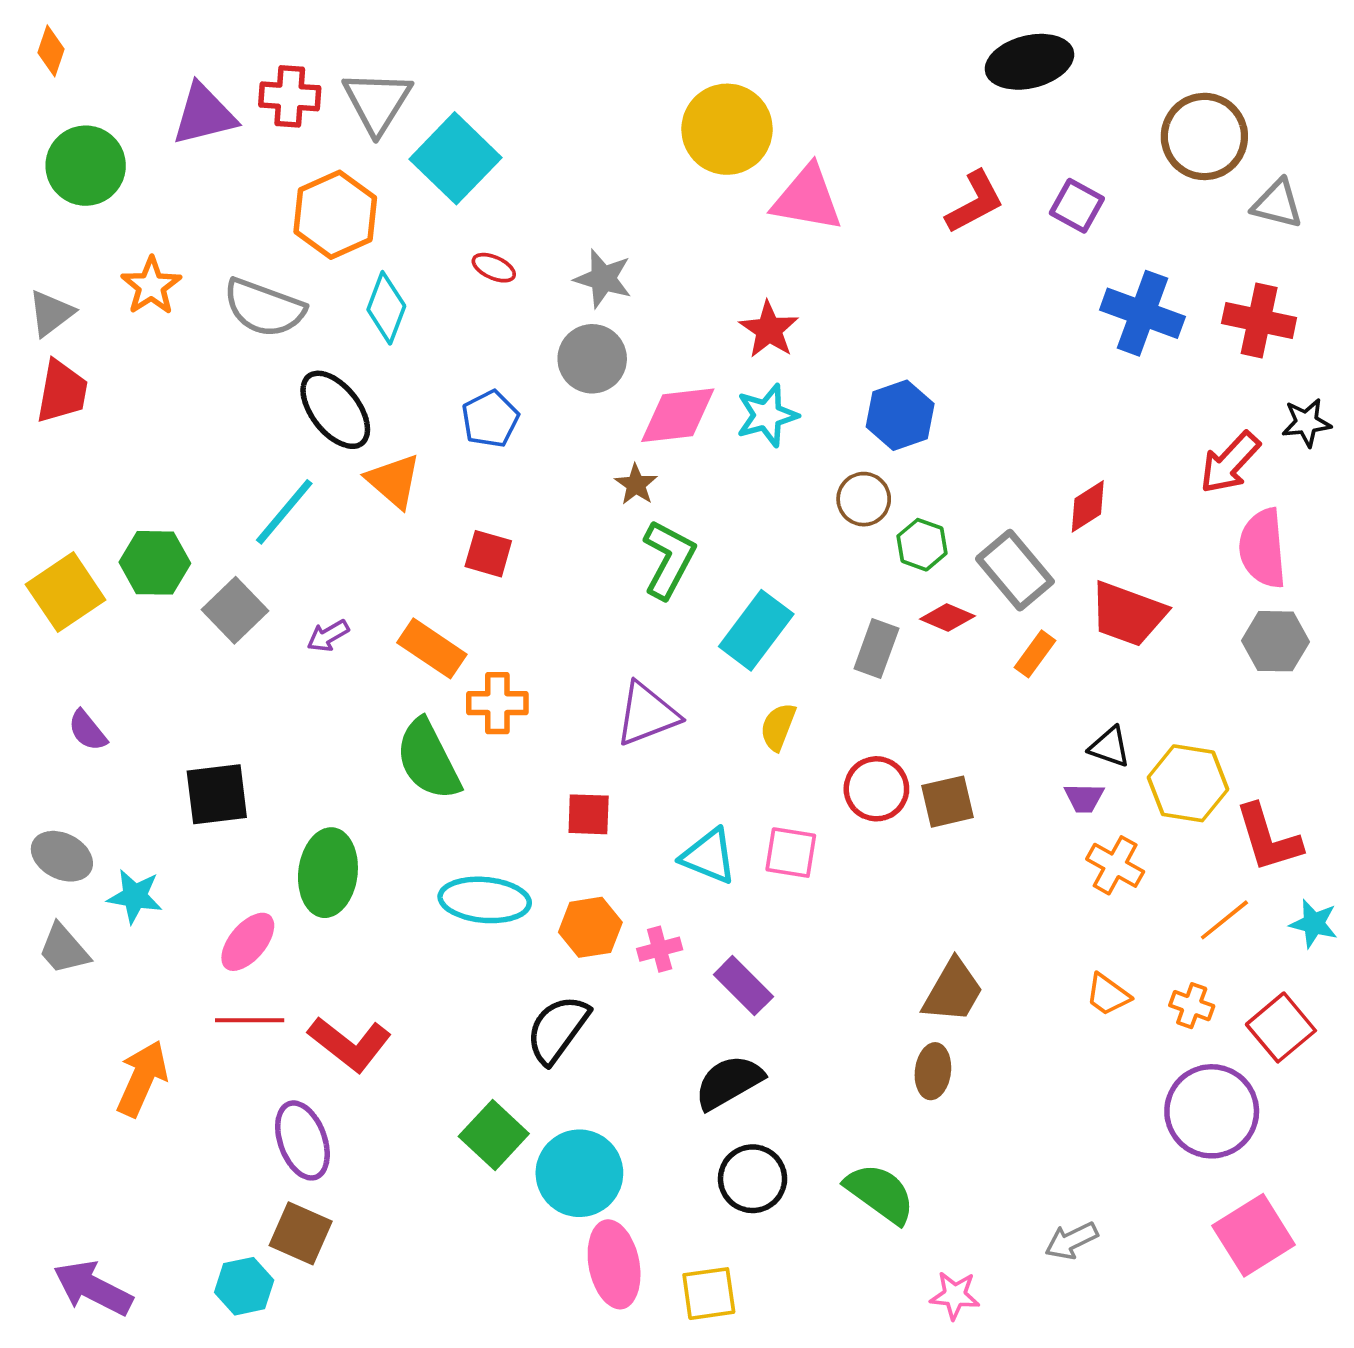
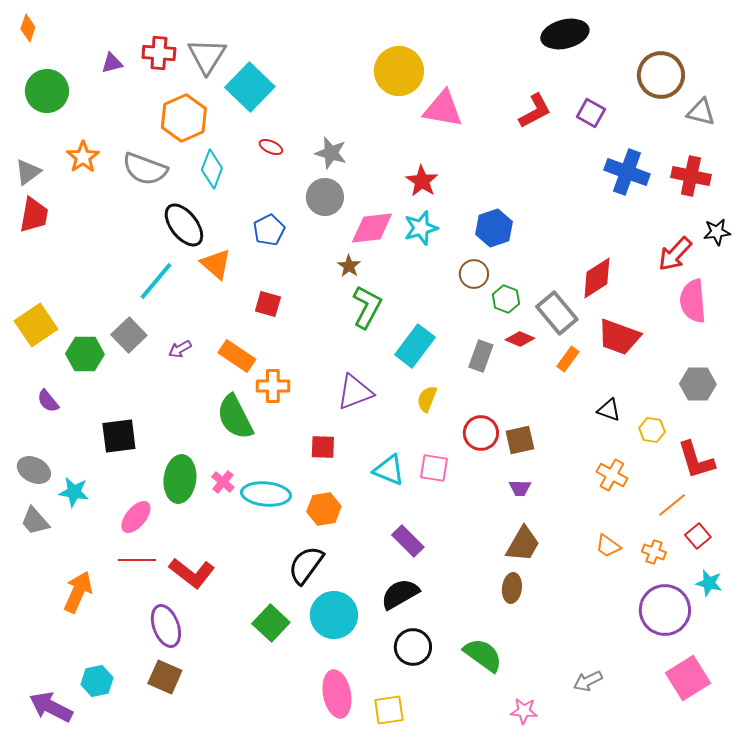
purple triangle: (204, 115) -> (112, 63), size x0.6
red diamond: (1088, 506) -> (597, 278), size x1.4
green hexagon: (155, 563) -> (85, 354), moved
gray hexagon: (1275, 641) -> (698, 384), moved
yellow hexagon: (1188, 783) -> (652, 430), size x0.6
purple trapezoid: (1084, 798) -> (520, 488), moved
cyan star: (1314, 924) -> (709, 583), moved
pink cross: (660, 949) -> (223, 482), moved, turned -35
red square: (1281, 1027) -> (698, 536), moved, size x0.7
cyan circle: (579, 1173) -> (334, 615), moved
cyan hexagon: (244, 1286) -> (97, 681), moved

